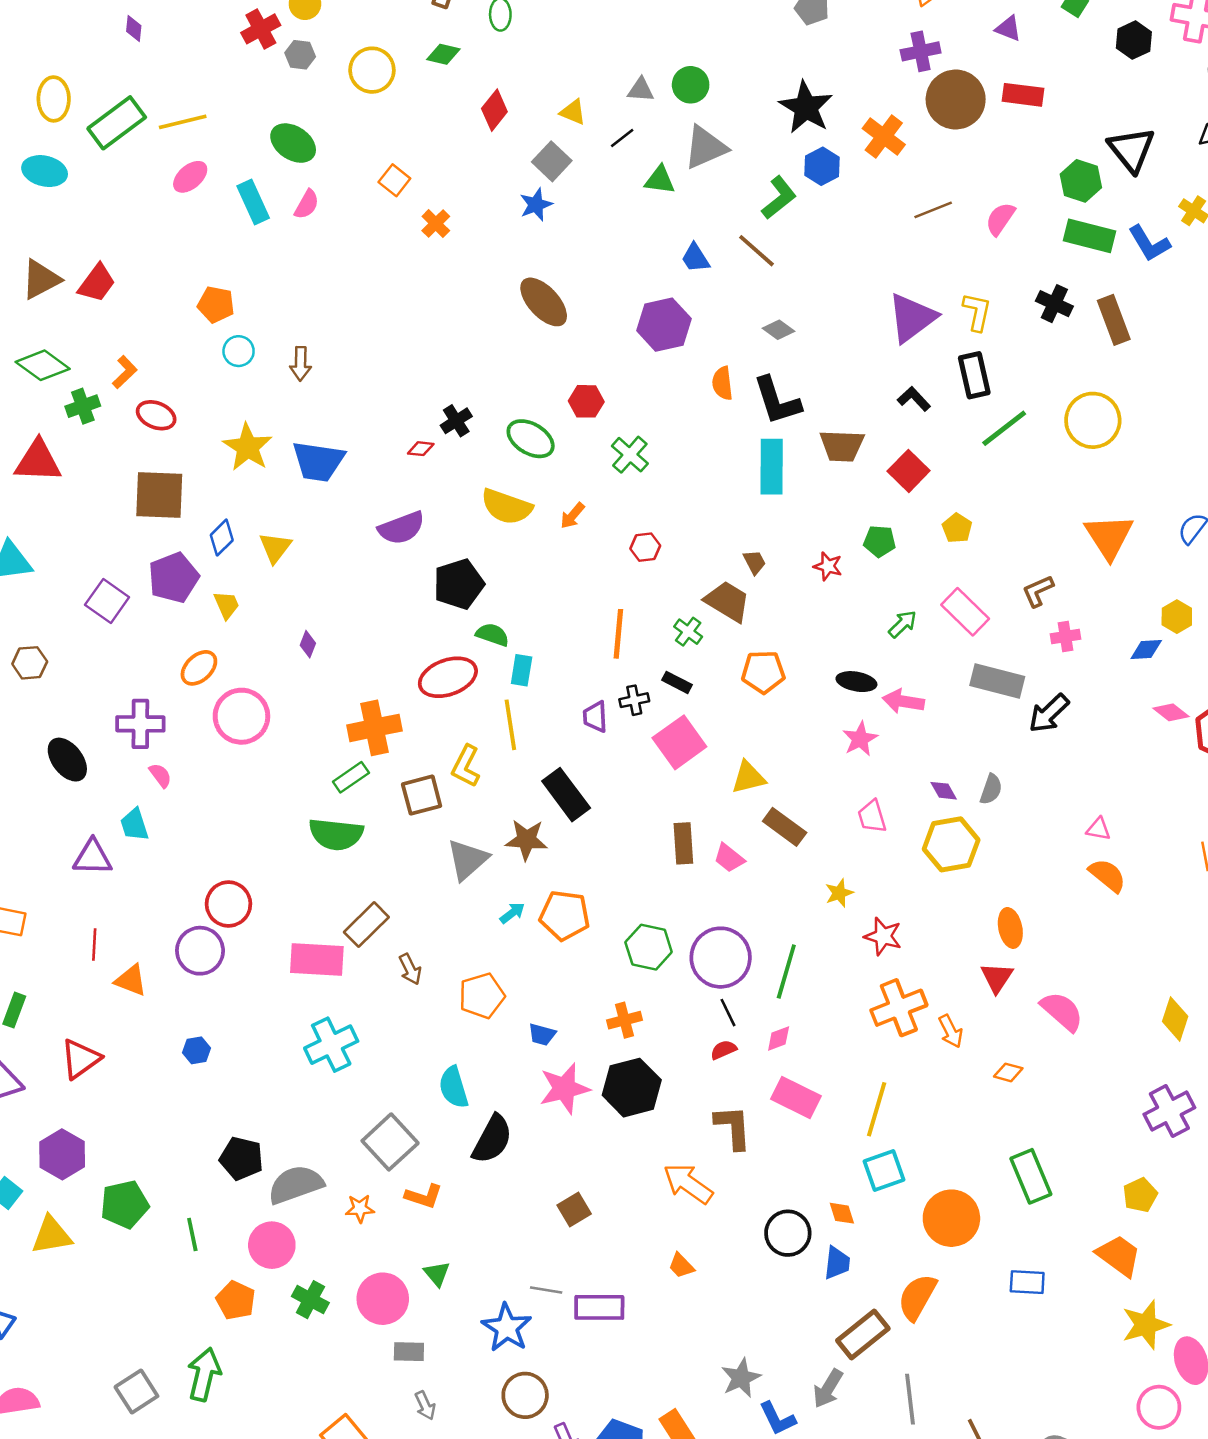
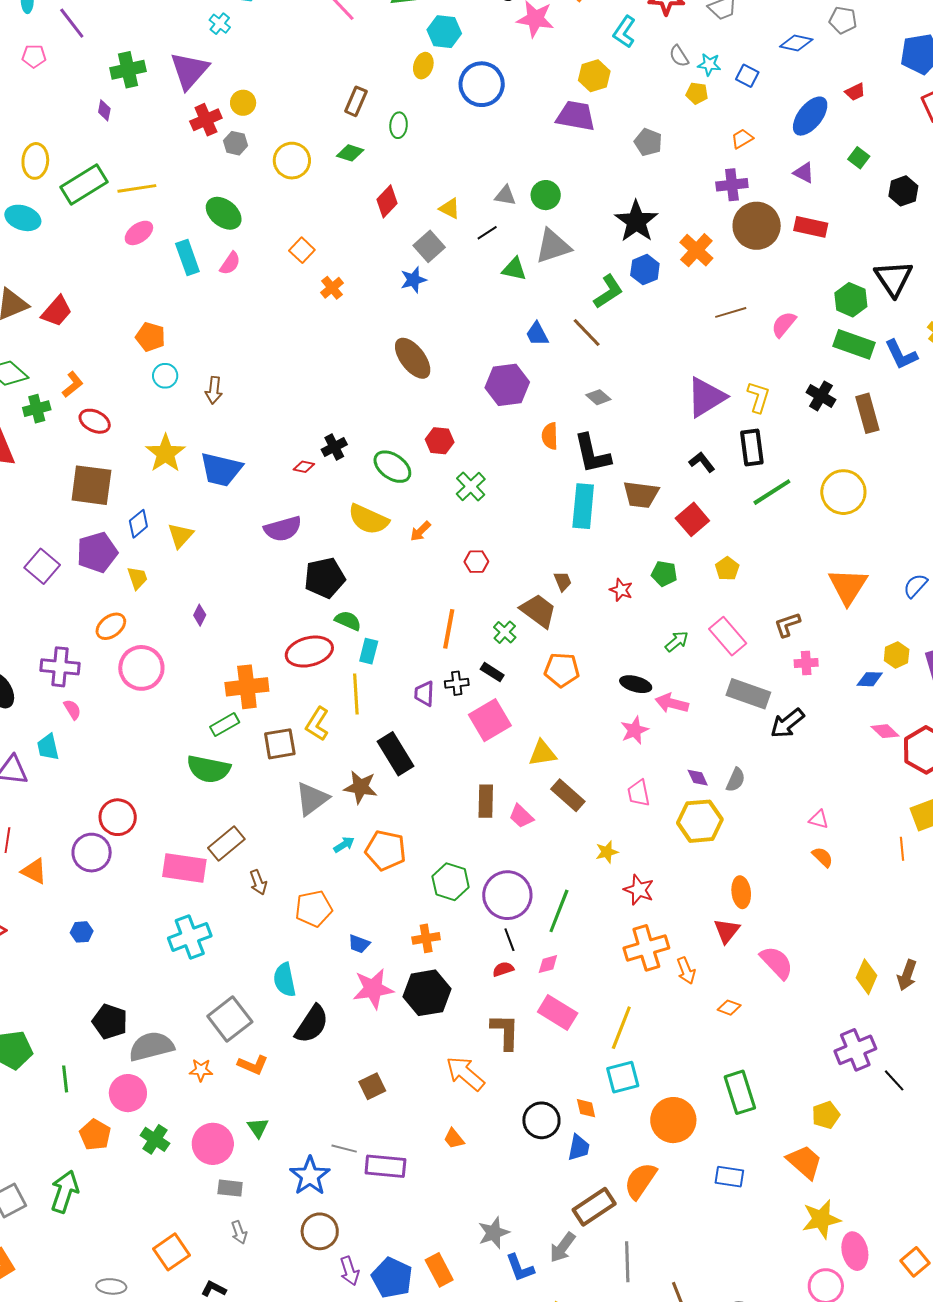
orange semicircle: (1107, 875) -> (823, 857), size x0.7

